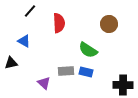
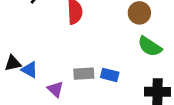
blue triangle: (24, 41) -> (30, 70), moved
green semicircle: (88, 50) -> (150, 46), moved

